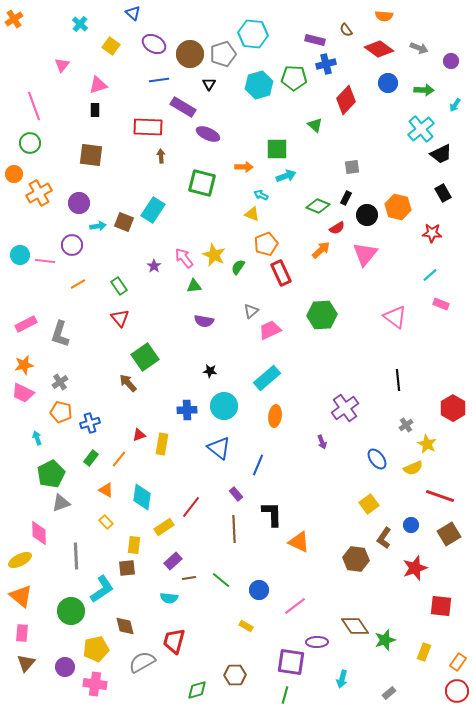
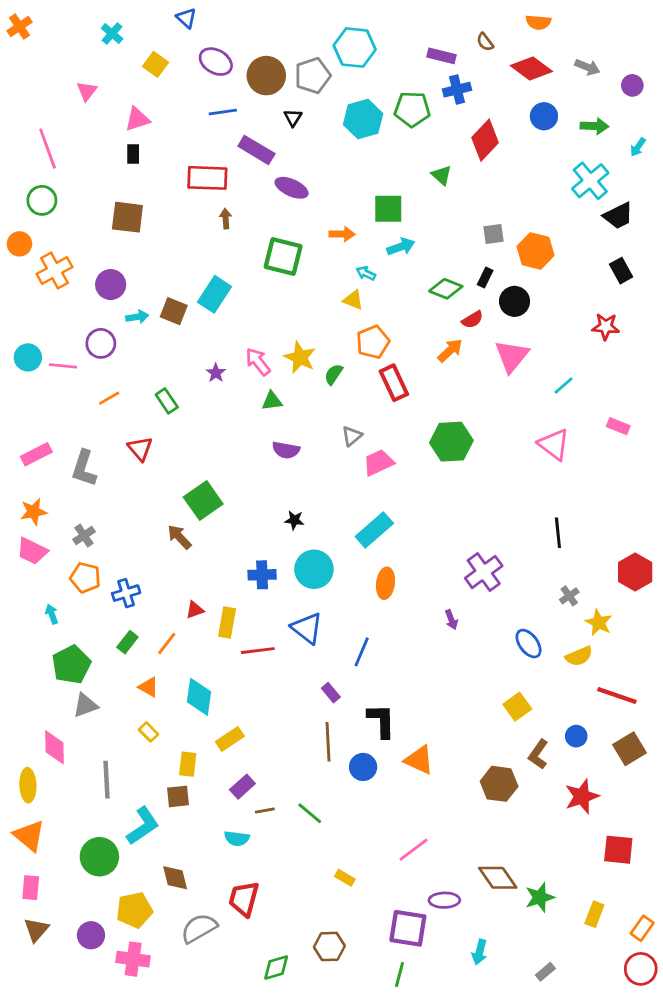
orange hexagon: (398, 207) -> (536, 251), moved
cyan line: (430, 275) -> (564, 386), moved
red triangle: (120, 318) -> (140, 449), moved
red line: (191, 507) -> (258, 651), moved, turned 45
yellow ellipse: (20, 560) -> (28, 785), turned -65
blue circle: (259, 590) -> (363, 767), moved

